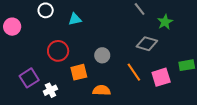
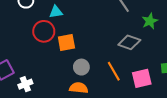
red circle: (58, 51) -> (44, 31), moved
gray circle: (102, 55) -> (81, 67), moved
orange square: (79, 72) -> (66, 43), moved

